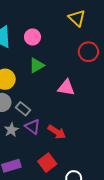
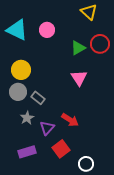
green triangle: (37, 65) -> (78, 48), moved
pink triangle: (66, 88) -> (79, 78), turned 48
purple triangle: (32, 127) -> (47, 128), moved, turned 35

